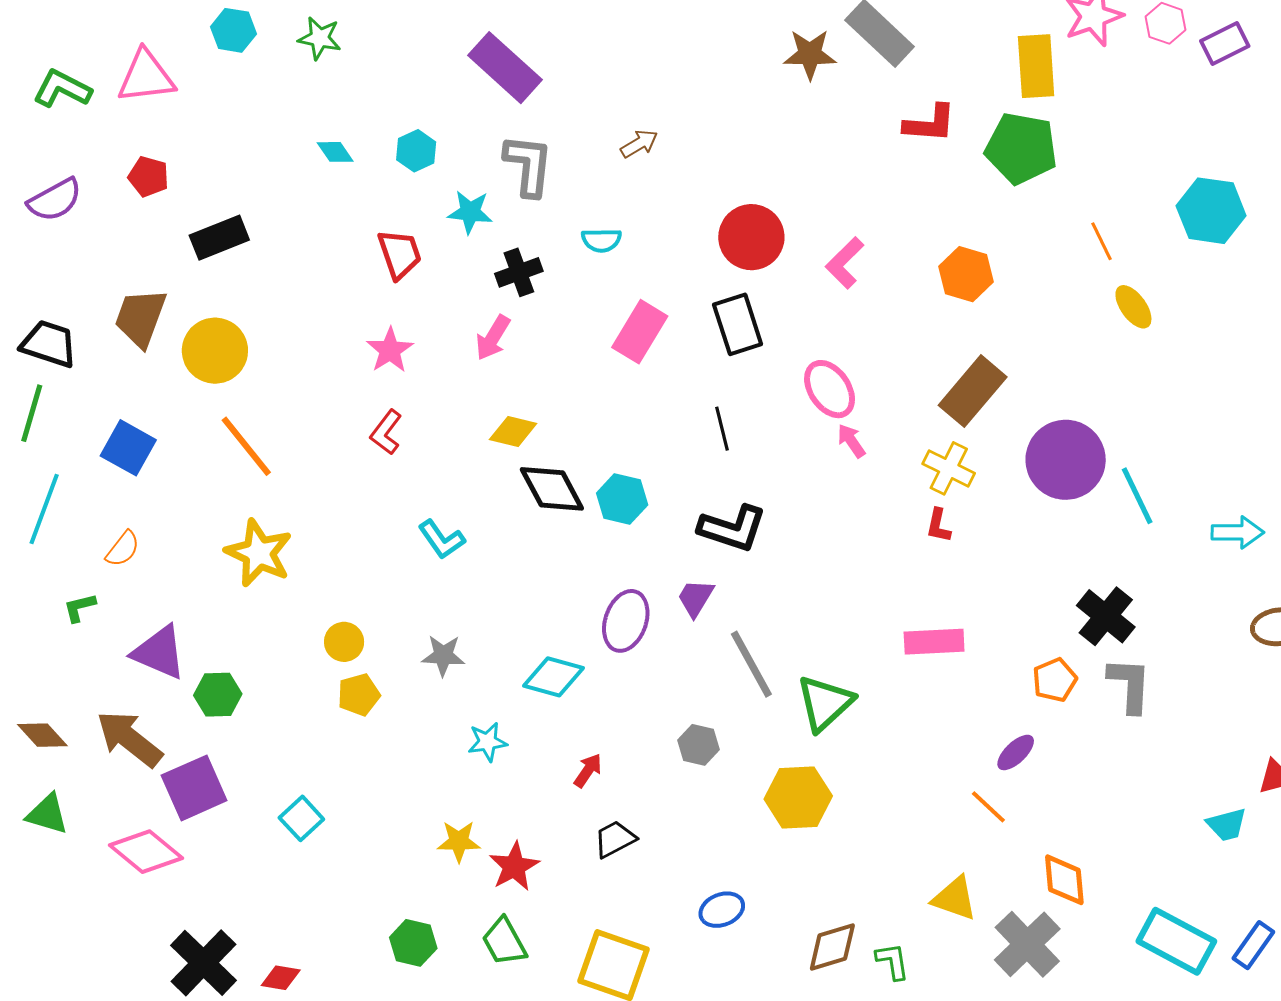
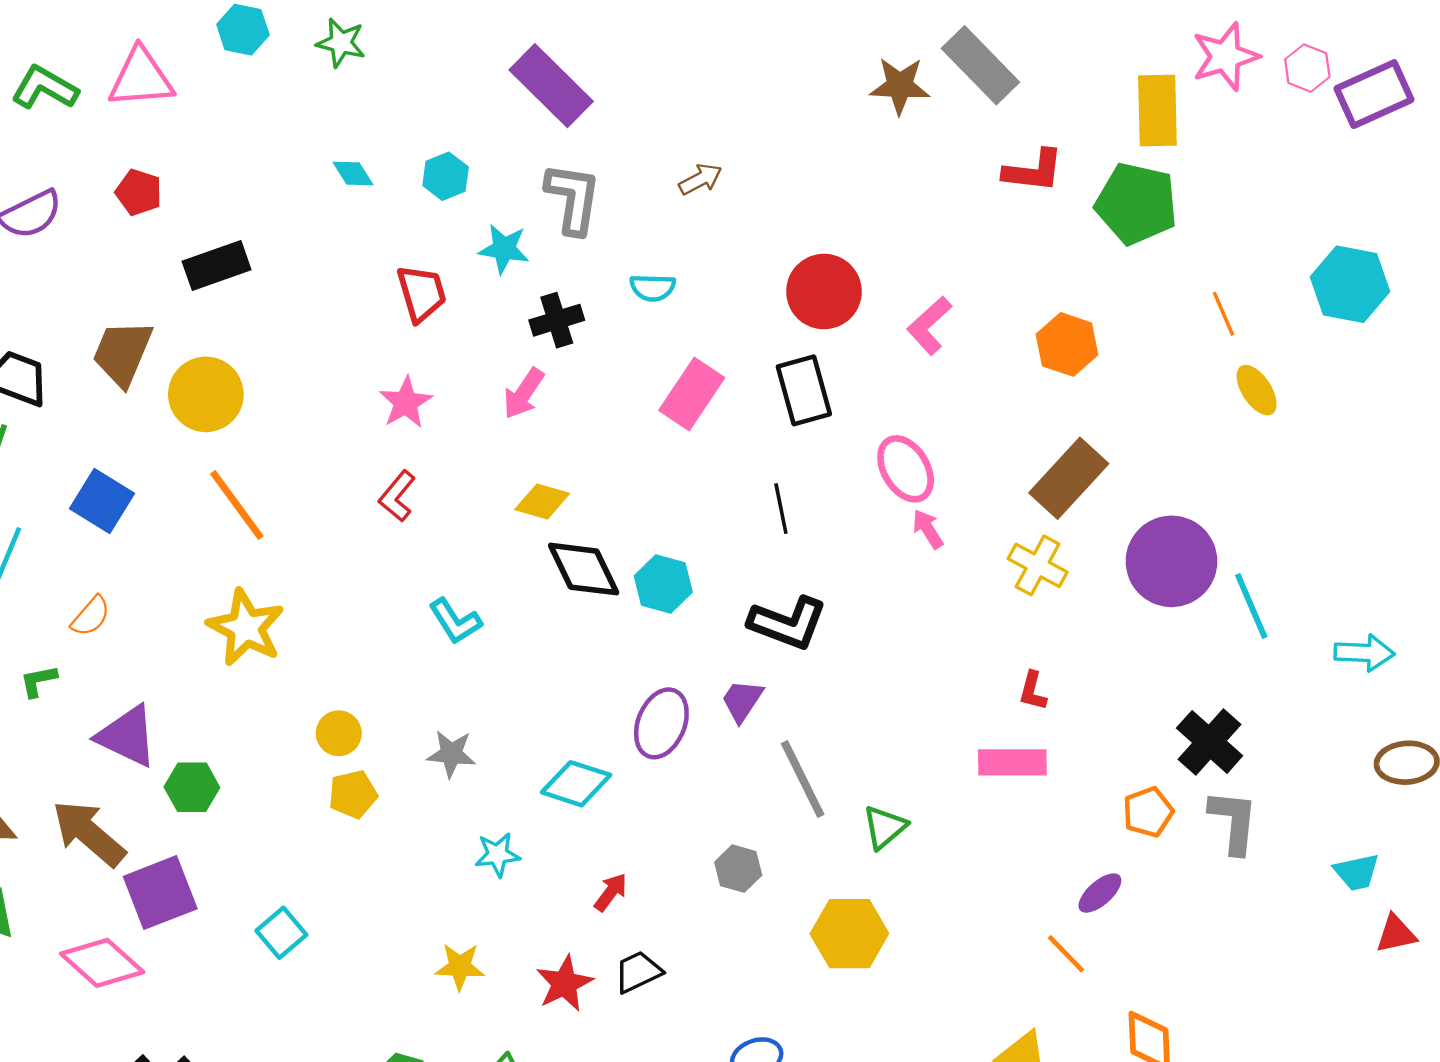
purple rectangle: (1225, 43) -> (1374, 94), size x1.4
red L-shape: (938, 526) -> (1033, 691), moved
green triangle: (825, 703) -> (885, 827), size x0.7
cyan trapezoid: (1227, 825) -> (1357, 872), moved
red star: (514, 866) -> (564, 983), moved

